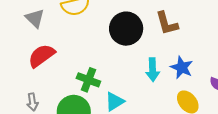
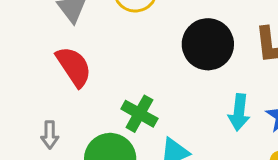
red semicircle: (41, 56) -> (74, 67), turned 84

